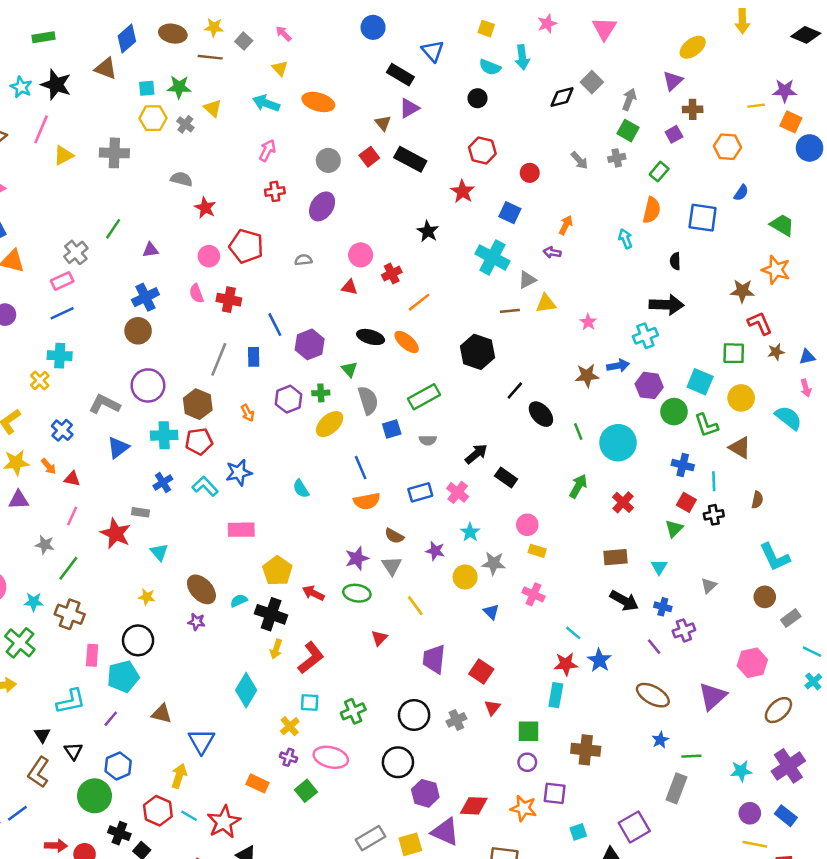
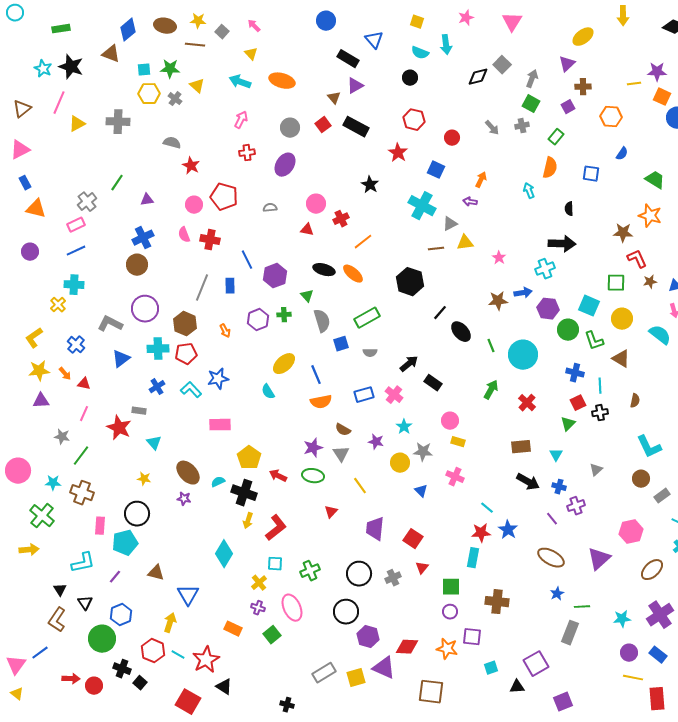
blue square: (703, 218) -> (591, 174), size x0.7
yellow ellipse: (330, 424) -> (284, 364), moved
red square: (686, 502) -> (578, 403), turned 35
pink ellipse: (331, 757) -> (292, 608), turned 52

